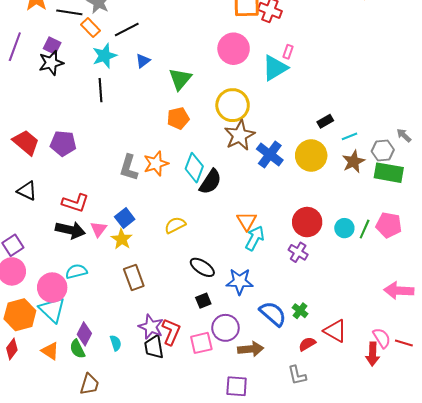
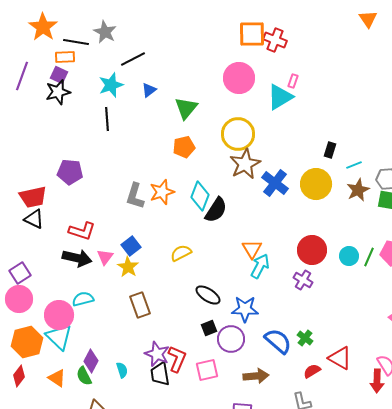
orange rectangle: (90, 28) -> (65, 57), moved, turned -48
black rectangle: (325, 121) -> (330, 150), turned -42
red trapezoid: (26, 142) -> (33, 197), moved, turned 128
purple circle: (225, 328) -> (231, 339), moved

